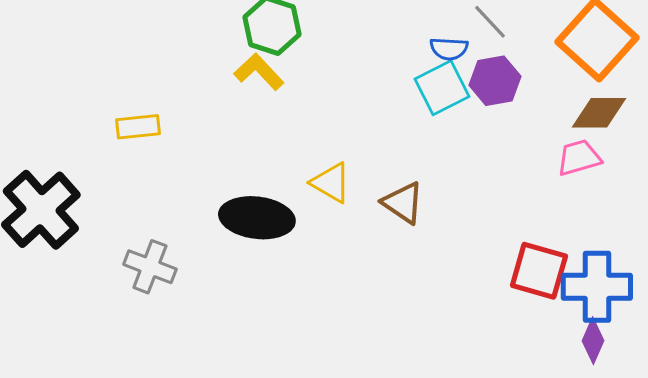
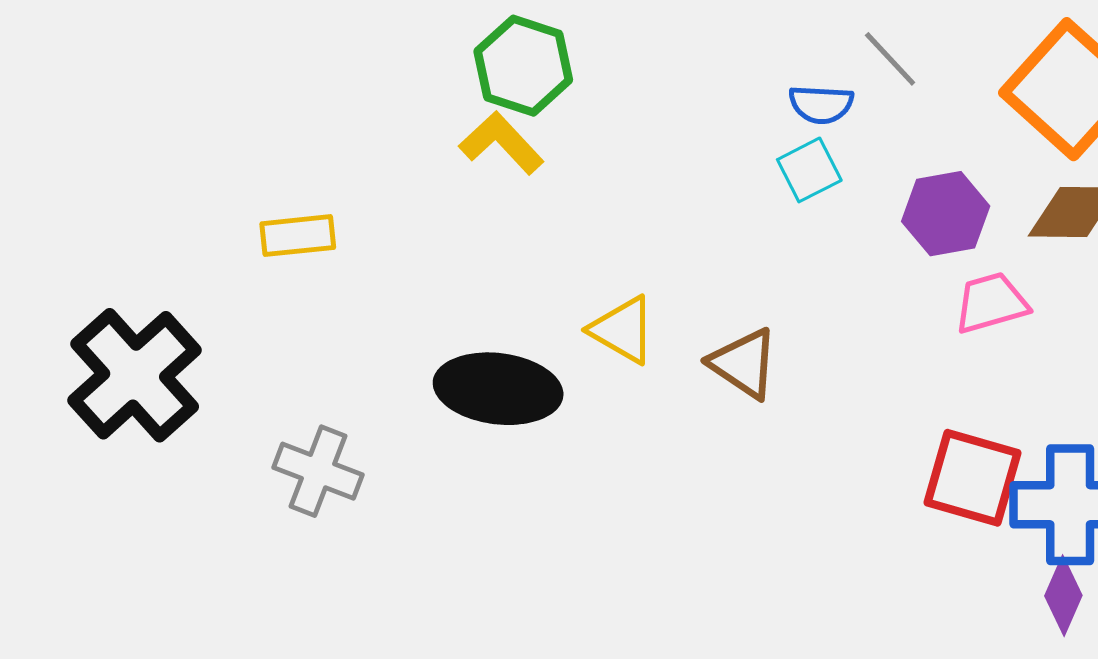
purple hexagon: (495, 81) -> (946, 214), moved
cyan square: (442, 88) -> (809, 170), size x0.7
pink trapezoid: (579, 158) -> (991, 303), moved

